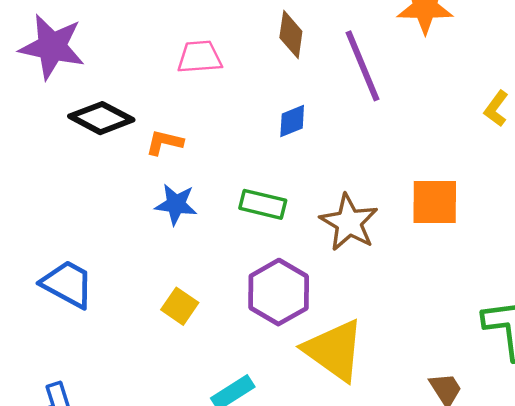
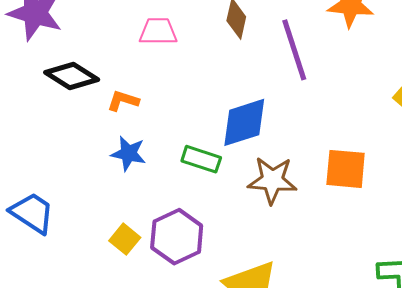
blue diamond: (292, 121) -> (244, 122), moved, size x1.8
brown star: (349, 222) -> (272, 180), turned -30
purple hexagon: (279, 292) -> (177, 237), moved

